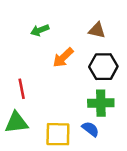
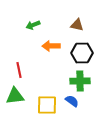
orange arrow: (63, 58) -> (51, 46), turned 42

